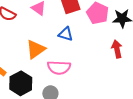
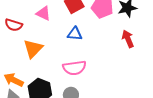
orange triangle: (36, 49) -> (33, 49), moved

